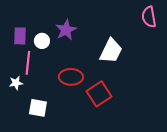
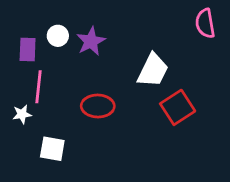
white circle: (42, 41) -> (58, 36), moved
red square: (99, 94) -> (178, 107), moved

